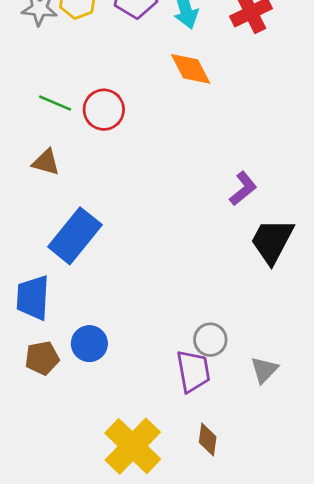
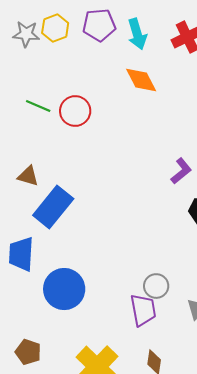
brown triangle: (46, 162) -> (28, 176), moved
blue circle: (89, 344) -> (64, 289), size x1.5
brown pentagon: (42, 358) -> (28, 352), moved, turned 30

